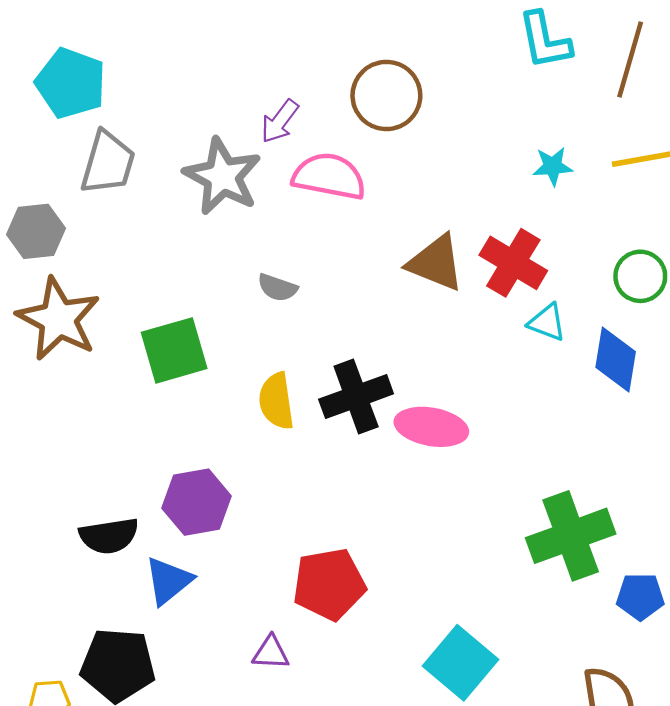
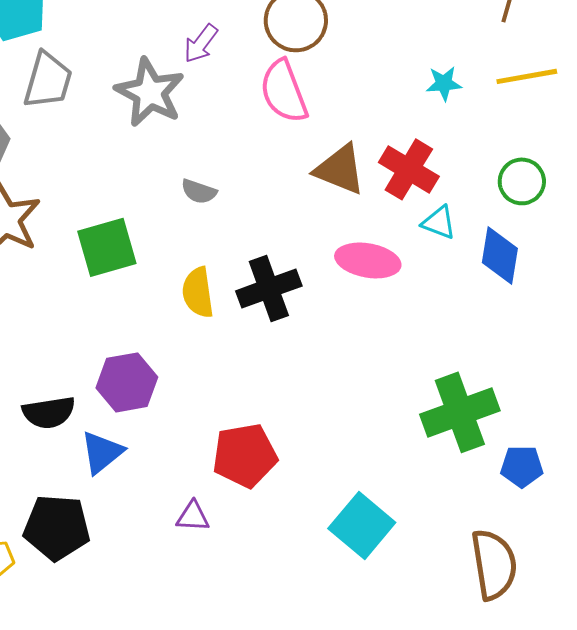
pink semicircle: (329, 176) -> (284, 91), moved, turned -122
pink ellipse: (431, 427) -> (368, 260), moved

